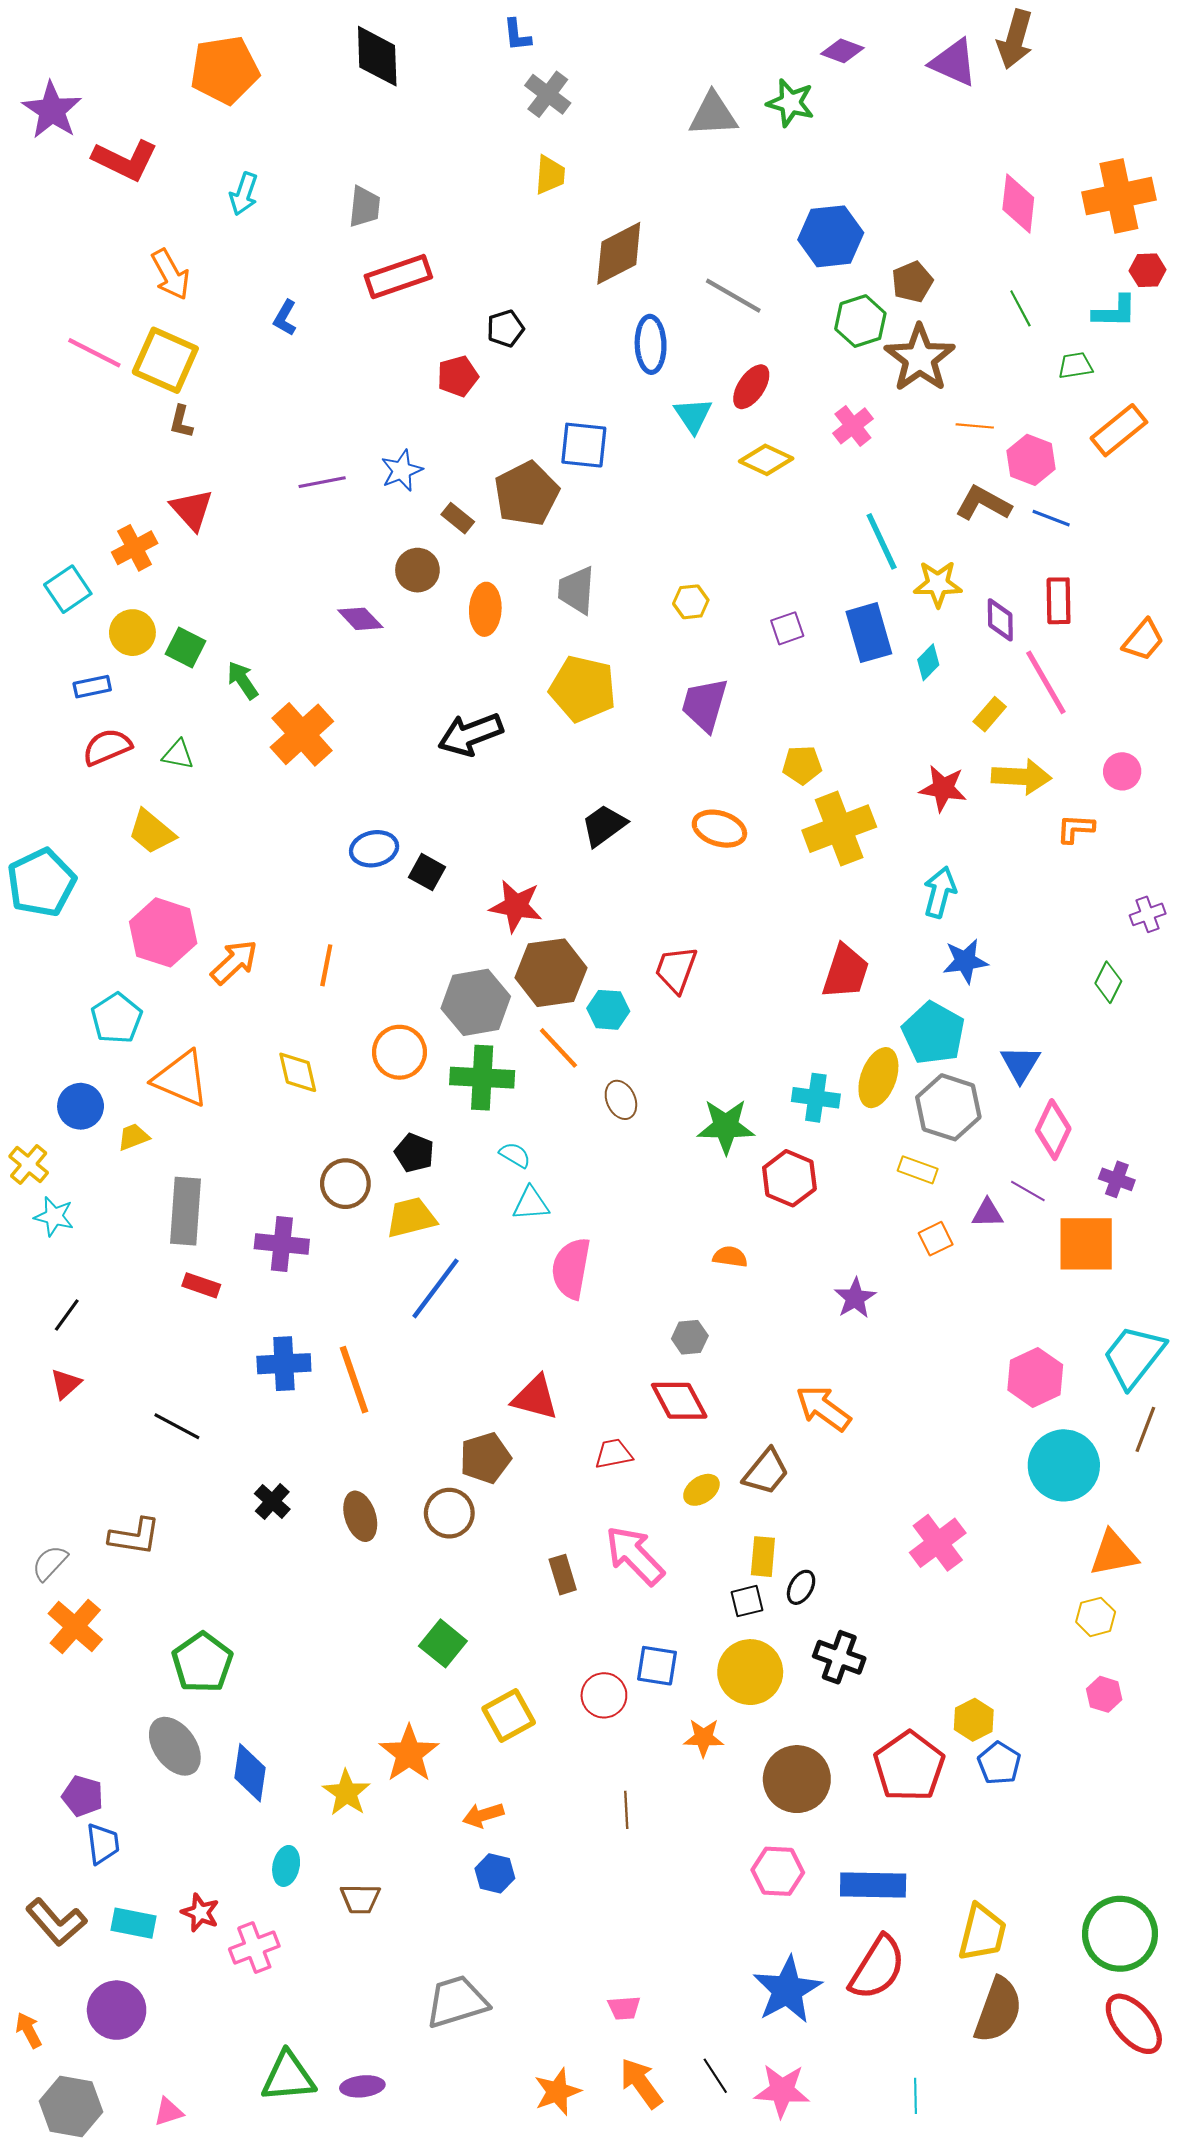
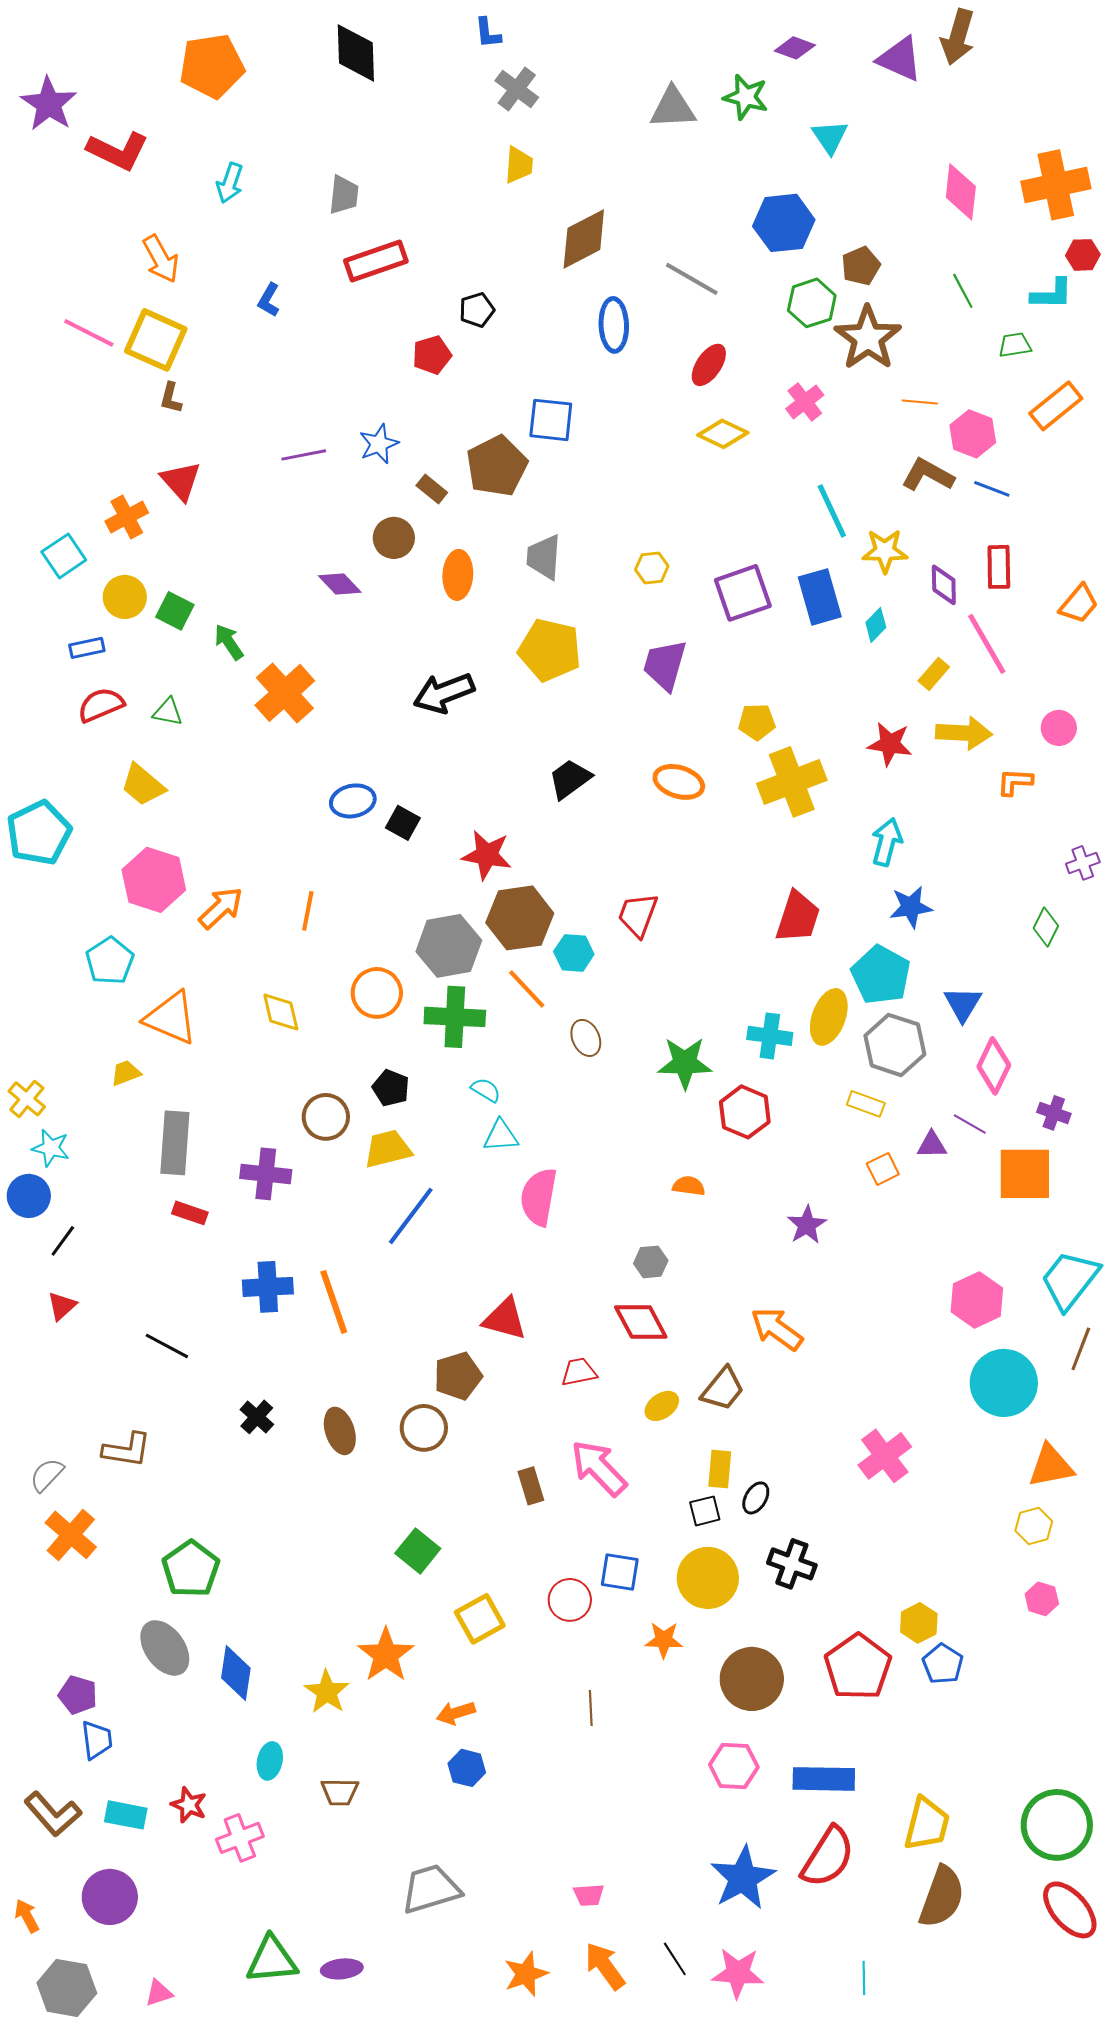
cyan triangle: (693, 415) -> (830, 137), moved
purple square: (787, 628) -> (743, 593), size x1.8
blue circle: (81, 1106) -> (29, 1196), moved

